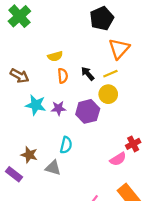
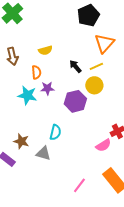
brown arrow: (19, 76) -> (12, 56), moved, turned 48
orange semicircle: (63, 76) -> (36, 72), moved
purple star: (58, 108) -> (47, 88), moved

